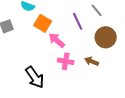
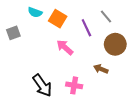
orange square: (43, 23) -> (58, 19), moved
pink cross: (66, 61) -> (74, 85), moved

